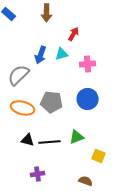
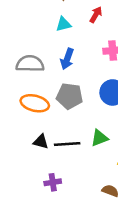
cyan triangle: (62, 54) -> (64, 24), moved
blue arrow: (41, 55) -> (67, 59), moved
gray semicircle: (19, 75) -> (30, 64), turned 45

